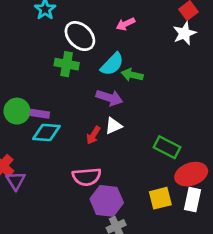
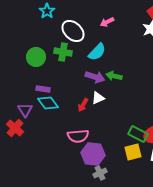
green arrow: (132, 75) -> (114, 76), moved
green circle: (17, 111) -> (36, 57), moved
cyan diamond: (46, 133) -> (48, 103), turned 50
green rectangle: (167, 147) -> (138, 134), moved
purple triangle: (16, 181) -> (25, 110), moved

